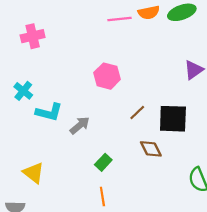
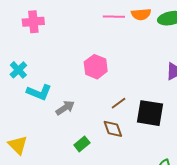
brown diamond: (151, 149) -> (113, 129), moved

